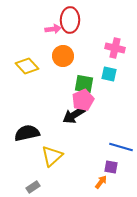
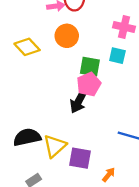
black arrow: (74, 115) -> (79, 101), turned -30
black semicircle: (27, 133) -> (27, 137), moved
purple square: (111, 167) -> (80, 158), moved, size x1.5

